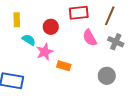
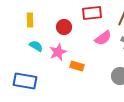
pink semicircle: (90, 38) -> (103, 38), turned -96
cyan semicircle: (29, 40) -> (36, 46), moved

